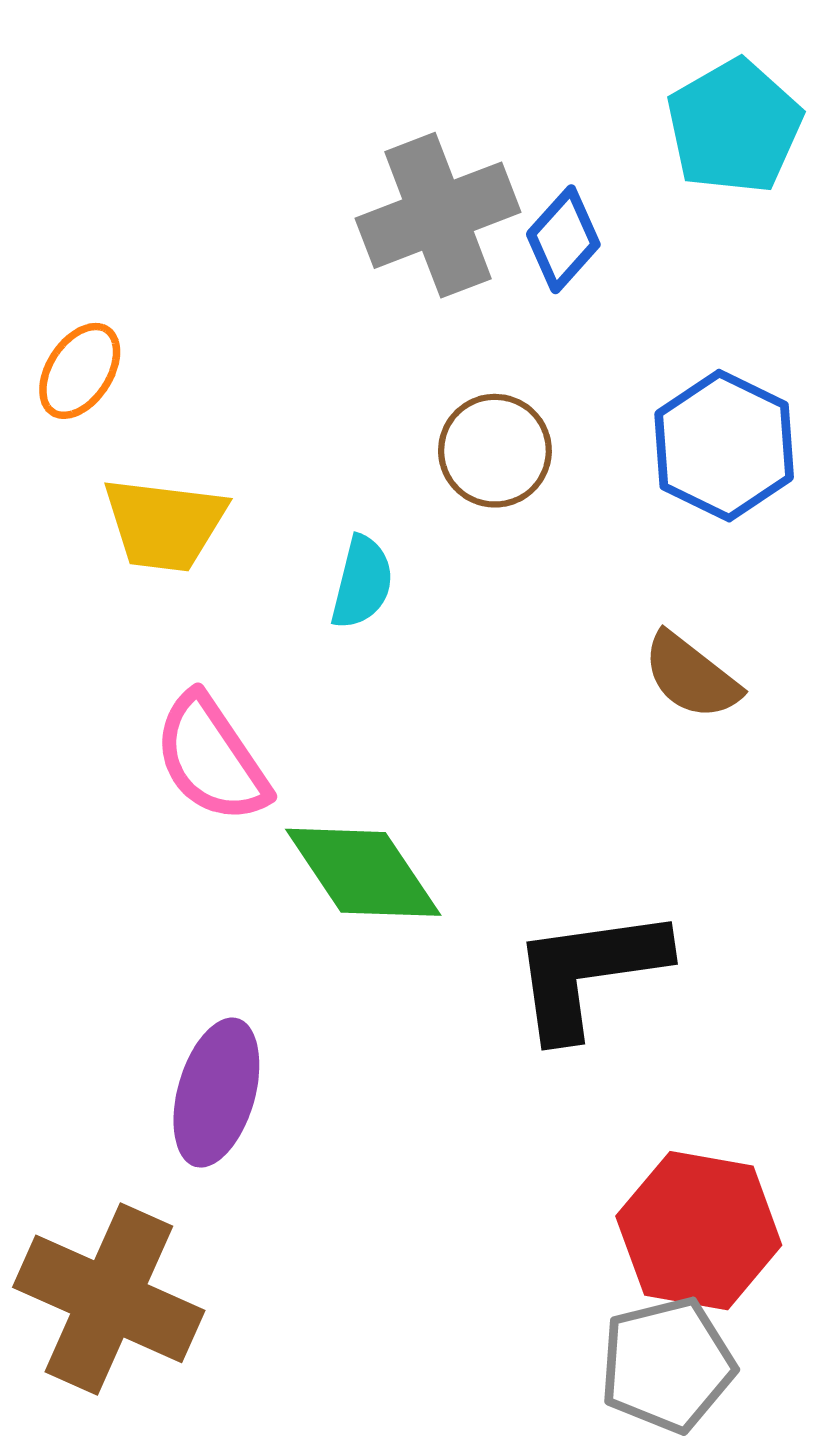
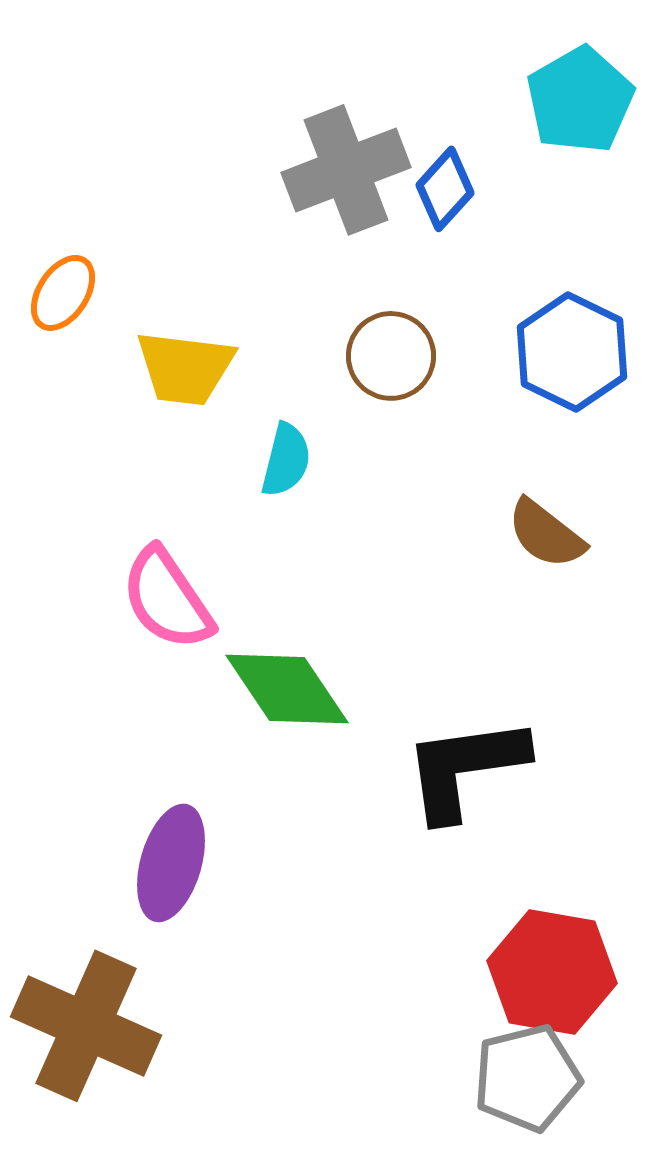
yellow trapezoid: (165, 524) -> (185, 368), moved

